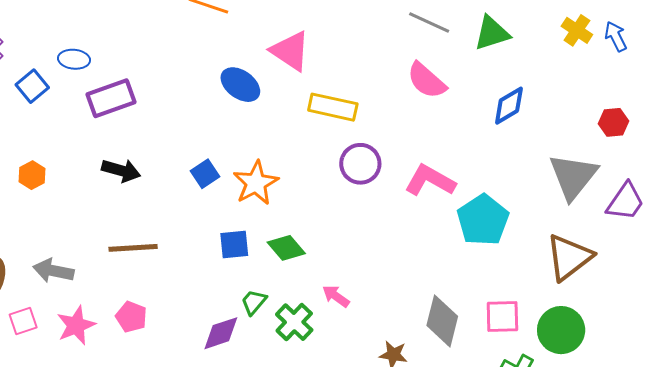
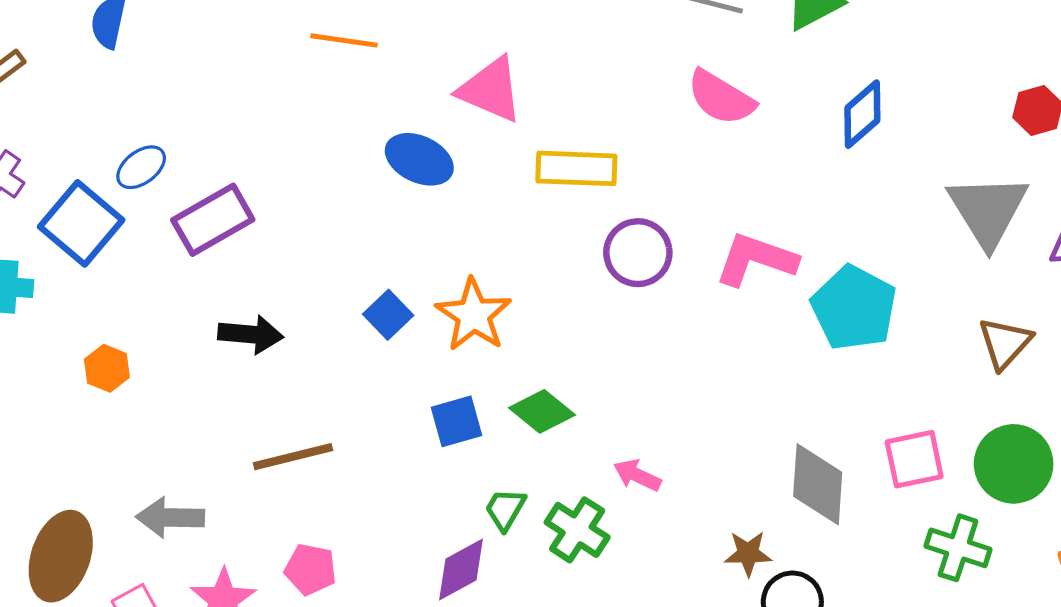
blue ellipse: (74, 59) -> (141, 167), turned -32
blue square: (32, 86) -> (81, 223), size x1.5
brown triangle: (569, 257) -> (1005, 343), size x0.7

